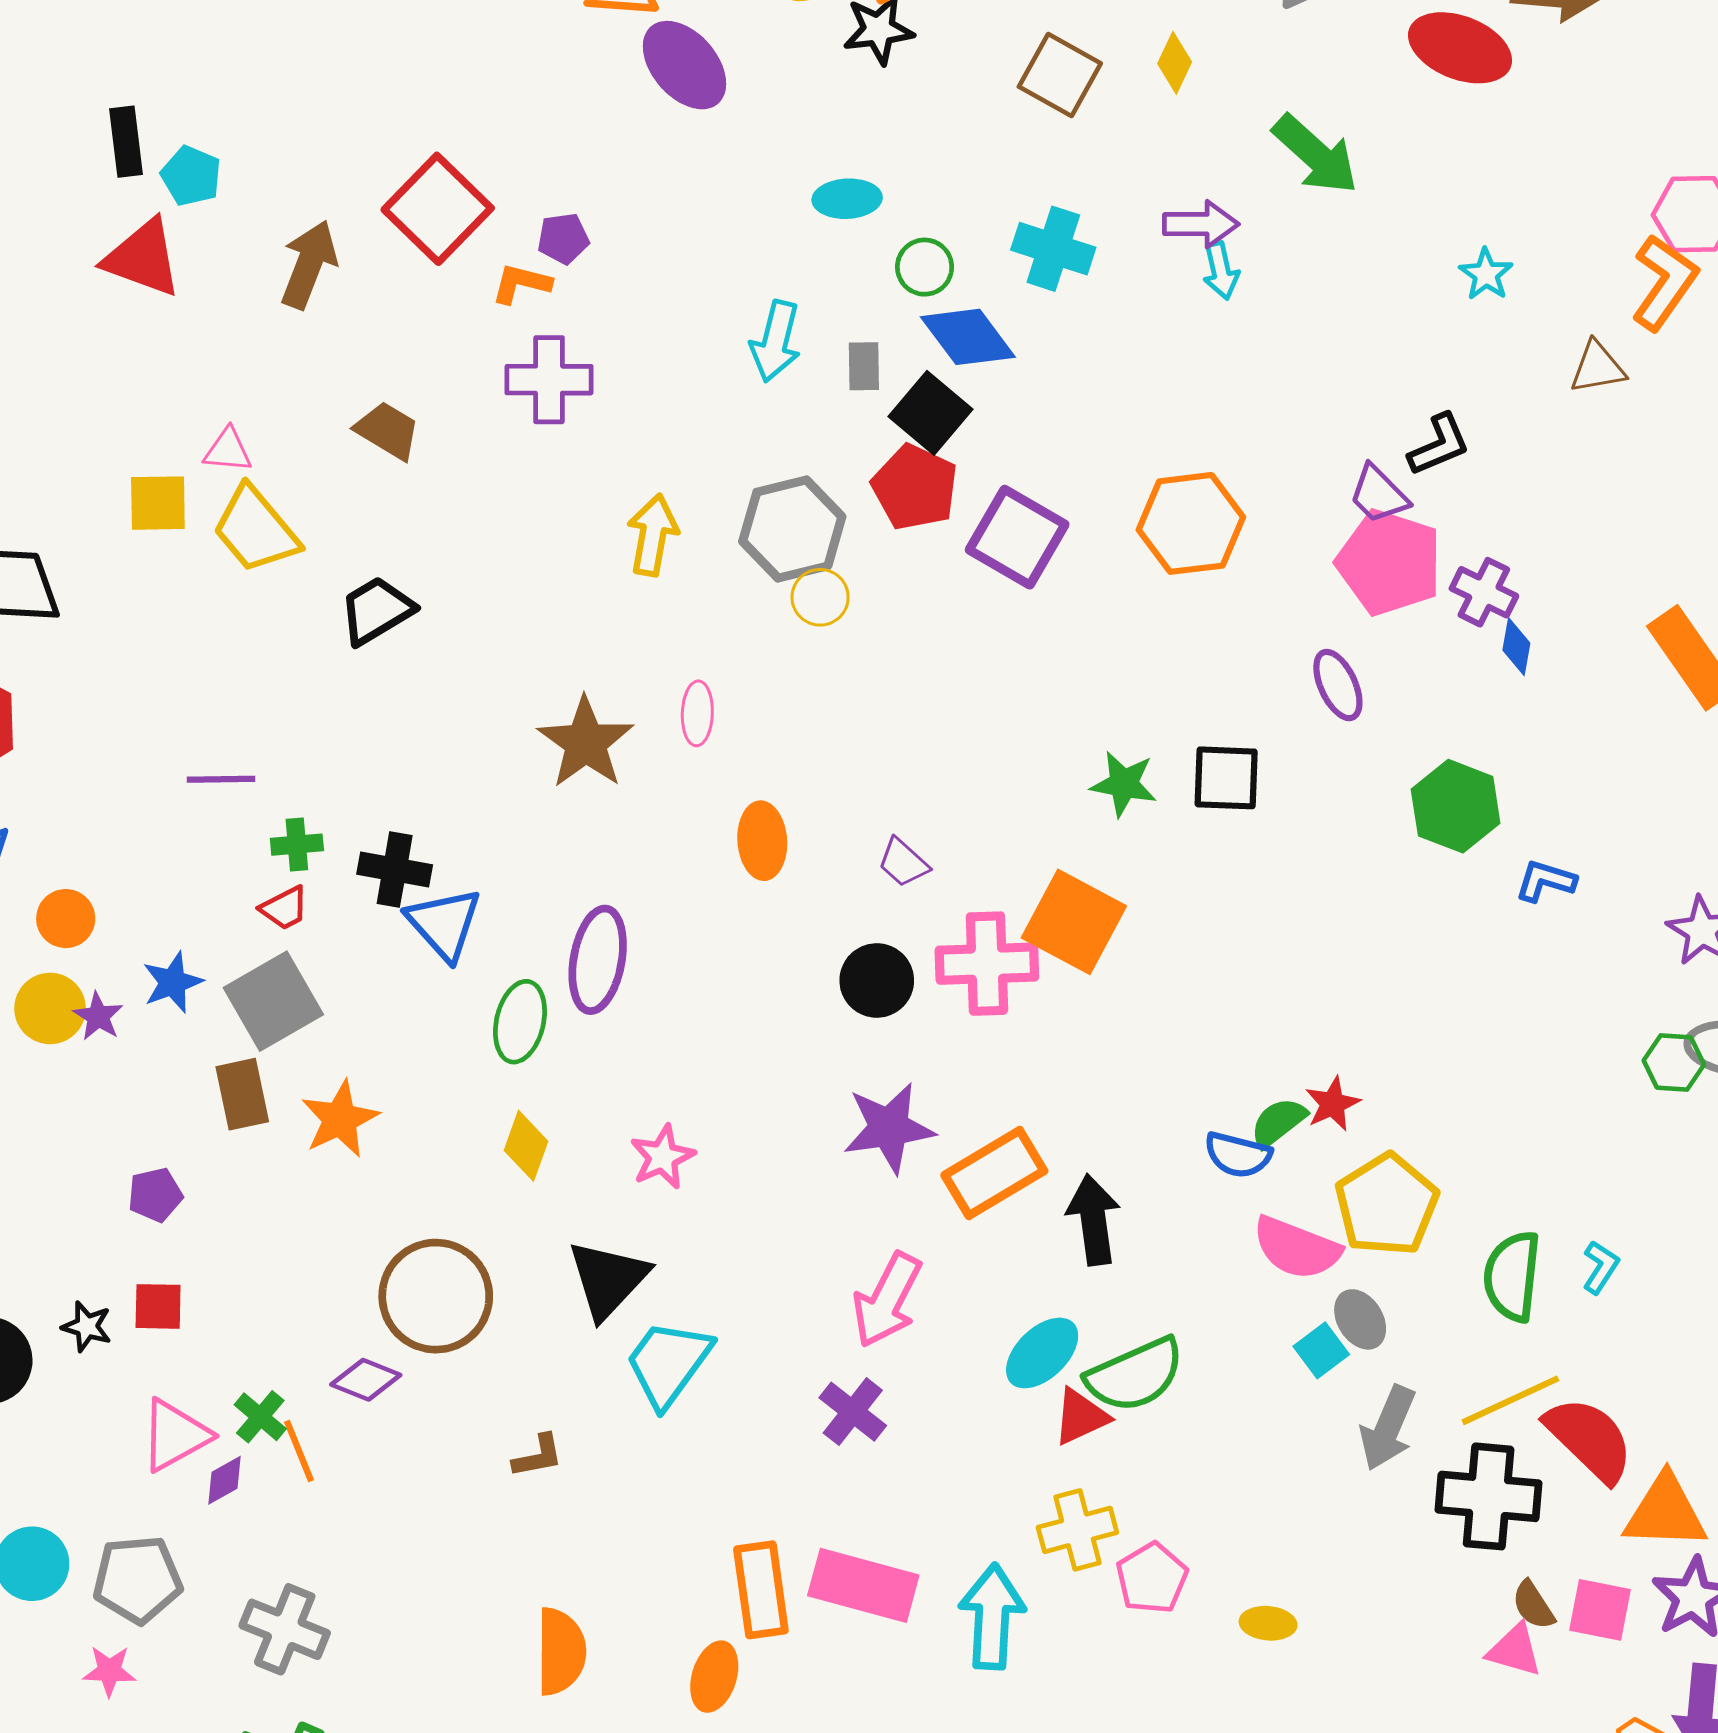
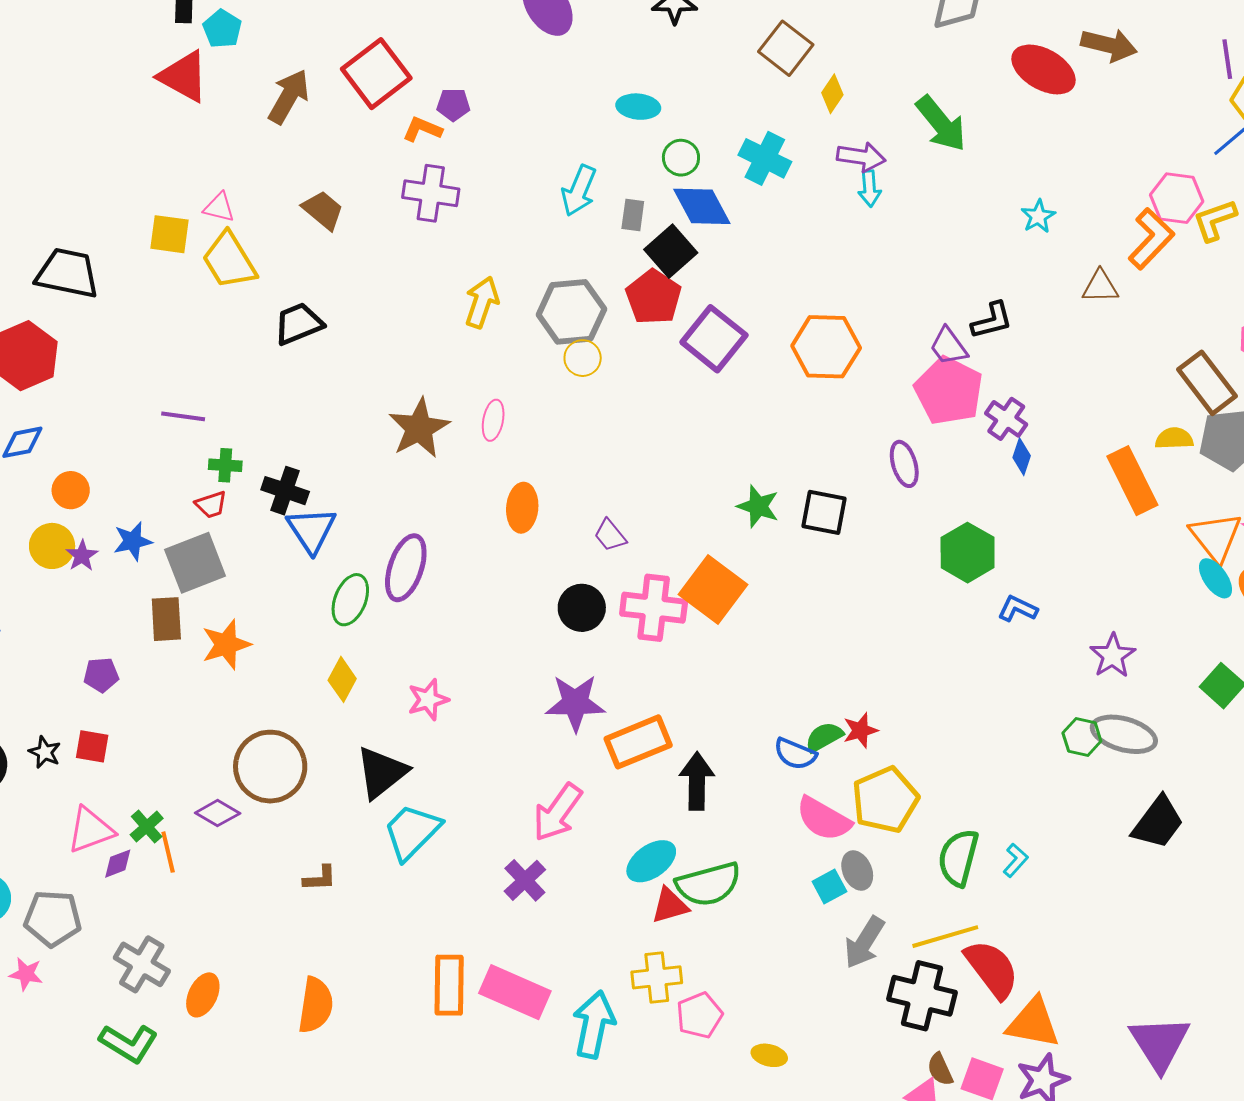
yellow diamond: (1175, 63) -> (832, 94), moved
orange ellipse: (714, 1677) -> (203, 995), moved

